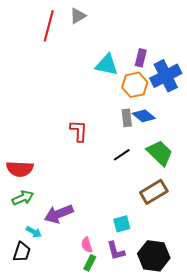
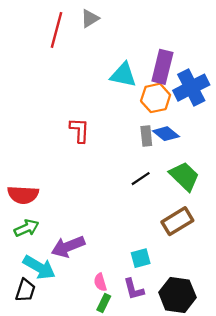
purple rectangle: (141, 58) -> (162, 67), size x1.6
red L-shape: (79, 131) -> (79, 130), moved
cyan arrow: (34, 232) -> (39, 267), size x1.8

